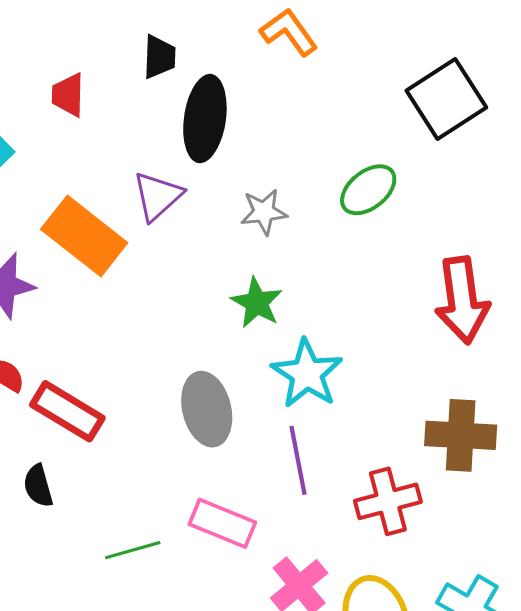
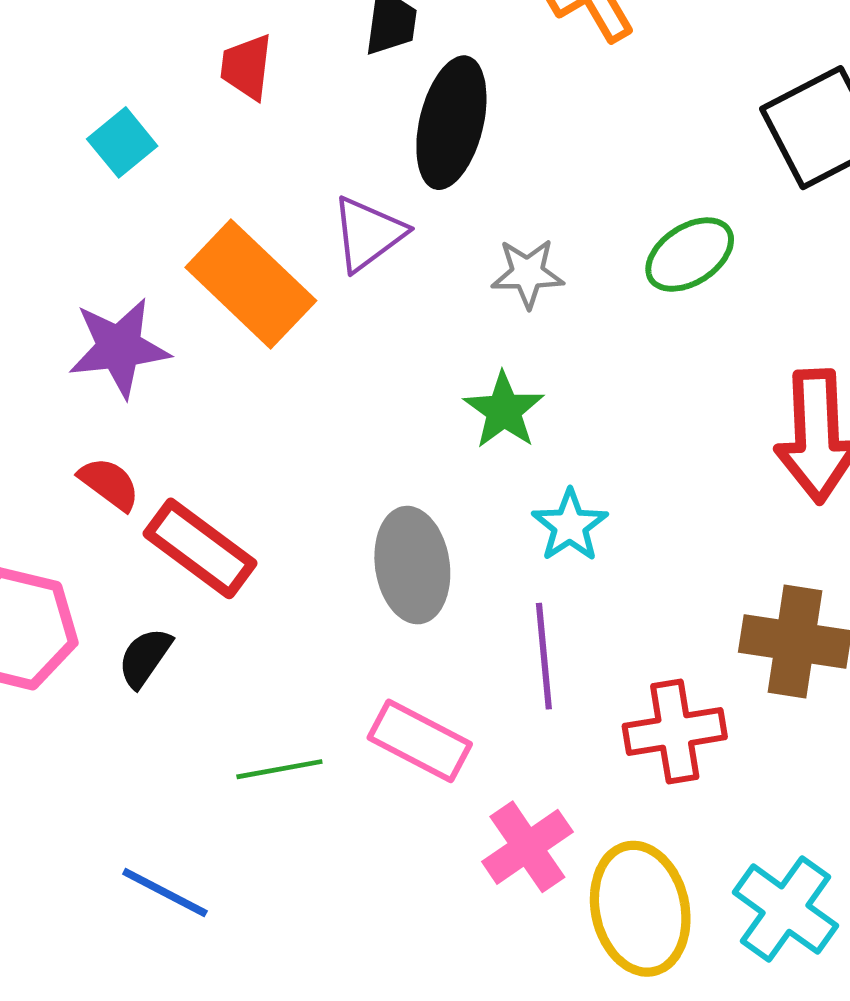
cyan star: (307, 374) -> (570, 525), size x0.7
black semicircle: (38, 486) -> (145, 658), turned 45

